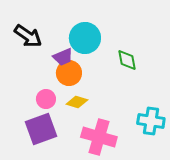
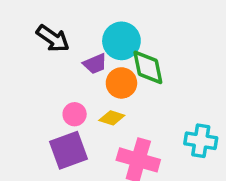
green diamond: (127, 60) -> (148, 67), moved, size x1.4
orange circle: (69, 73) -> (121, 83), moved

